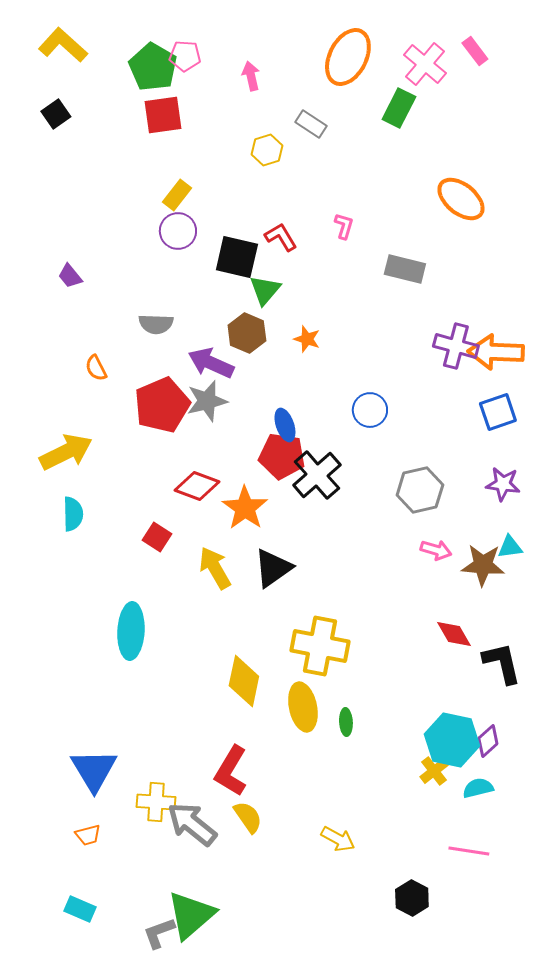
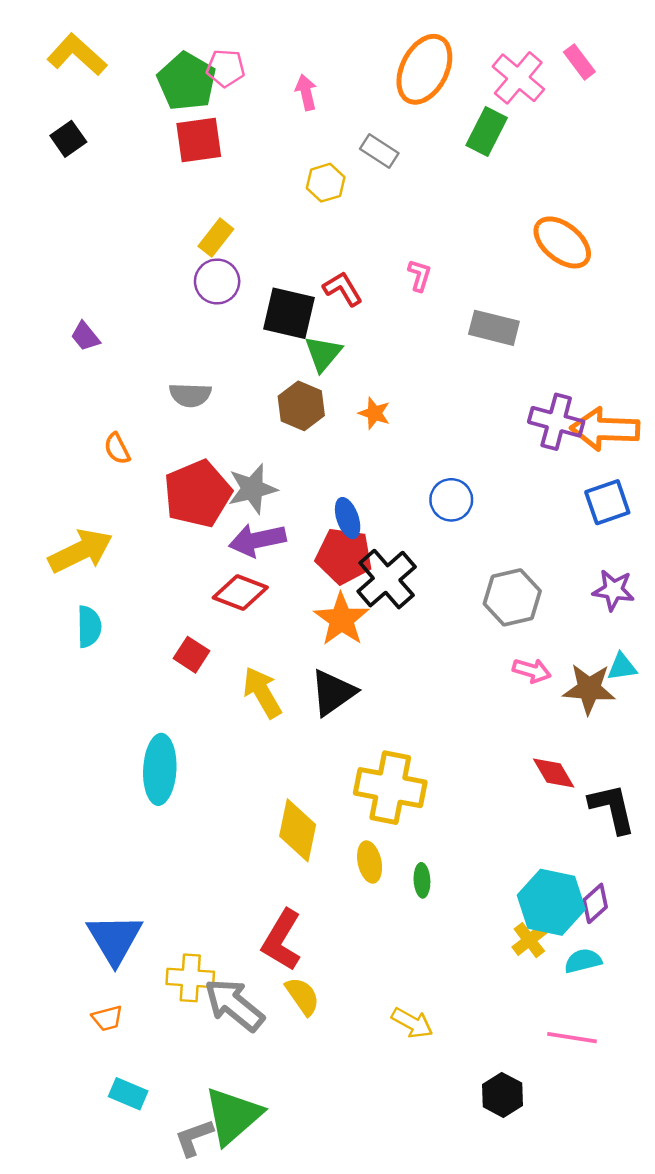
purple arrow: (211, 363) -> (257, 540), moved, turned -36
orange star: (245, 508) -> (341, 619), moved
yellow ellipse: (303, 707) -> (370, 862), size x0.7
cyan rectangle: (80, 909) -> (128, 1094), moved

